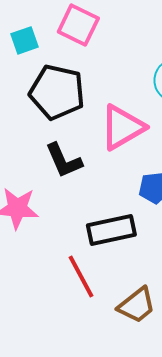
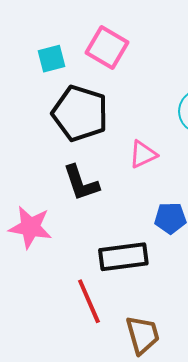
pink triangle: (122, 127) -> (143, 154), size x0.6
brown trapezoid: (137, 305) -> (143, 335), turned -72

